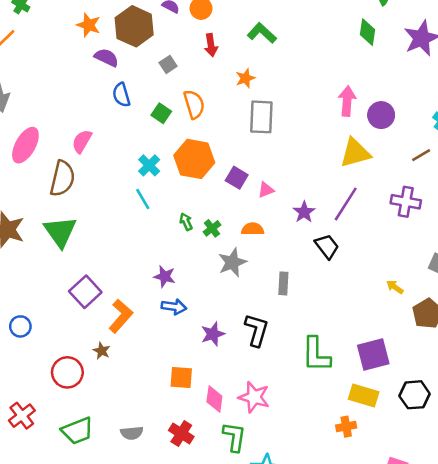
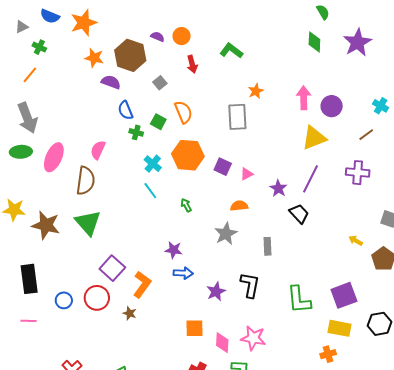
orange star: (245, 78) -> (256, 91), moved
green cross: (212, 228) -> (136, 132), moved, turned -32
red circle: (67, 372) -> (97, 298), moved

